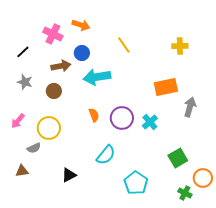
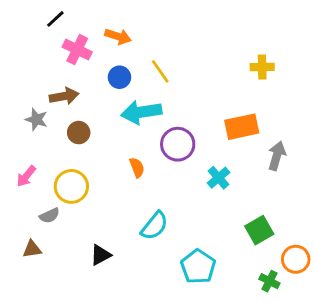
yellow line: (124, 45) -> (160, 71), moved
black line: (23, 52) -> (55, 19), moved
brown arrow: (61, 66) -> (64, 96), moved
purple circle: (122, 118) -> (178, 144), moved

